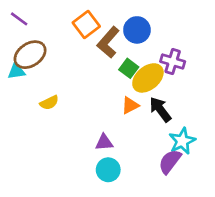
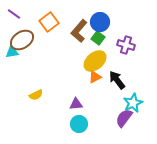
orange square: (86, 24) -> (49, 22), moved
green square: (129, 68) -> (98, 38), moved
yellow ellipse: (148, 78) -> (95, 61), moved
yellow semicircle: (49, 103) -> (36, 95), moved

